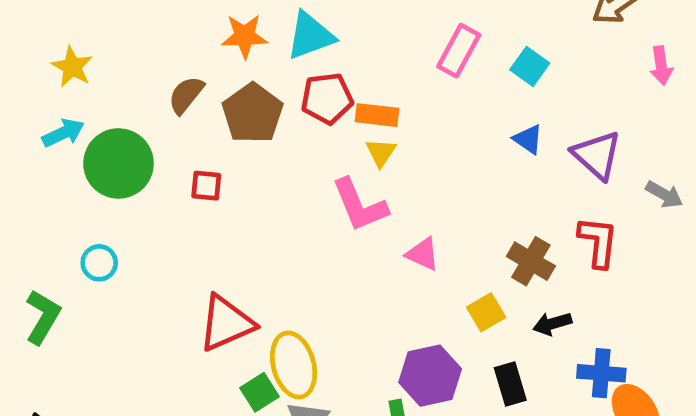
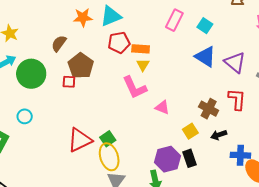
brown pentagon: (252, 113) -> (81, 66), moved
blue triangle: (528, 139) -> (205, 57), size x1.6
black rectangle: (510, 384) -> (189, 158), moved
green square: (259, 392) -> (108, 139), moved

